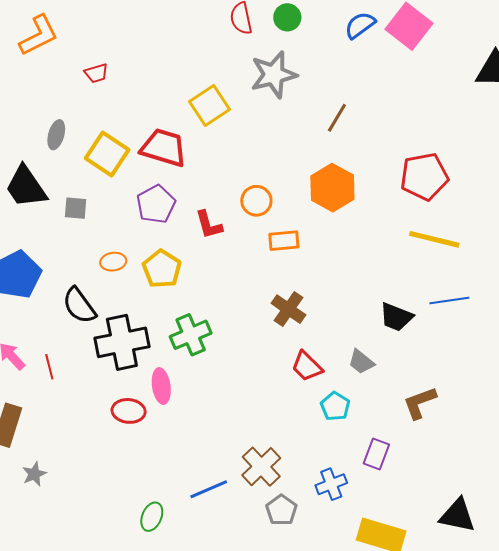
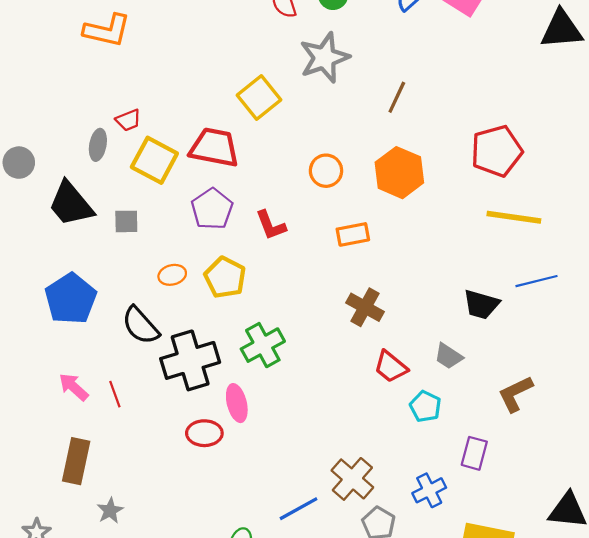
orange L-shape: (39, 35) -> (107, 30), moved, turned 45
red trapezoid: (96, 73) -> (128, 120), moved
orange circle: (256, 201) -> (326, 171), moved

